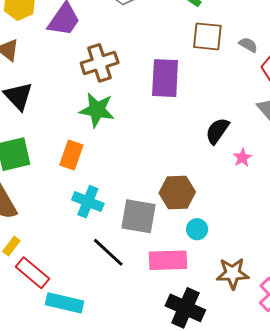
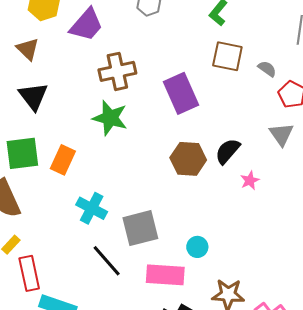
purple rectangle: (165, 78) -> (181, 93), turned -33
orange rectangle: (71, 155) -> (63, 160), moved
brown hexagon: (177, 193) -> (188, 159), moved
gray square: (138, 216) -> (140, 228), turned -30
red rectangle: (33, 273) -> (29, 273), turned 32

